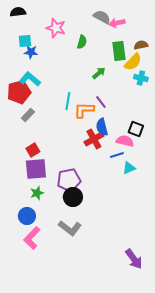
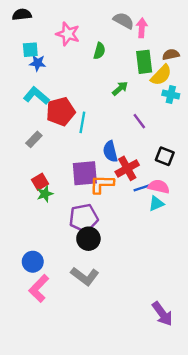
pink arrow: (117, 23) -> (142, 28), turned 105
red pentagon: (19, 92) -> (61, 111), moved
purple line: (101, 102) -> (139, 121), moved
orange L-shape: (84, 110) -> (102, 184), moved
blue semicircle: (102, 127) -> (110, 151), moved
red cross: (94, 139) -> (127, 168), moved
pink semicircle: (125, 141) -> (159, 187), moved
purple square: (36, 169) -> (85, 173), moved
green star: (37, 193) -> (45, 194), moved

